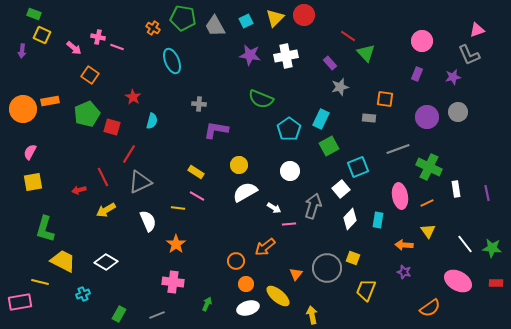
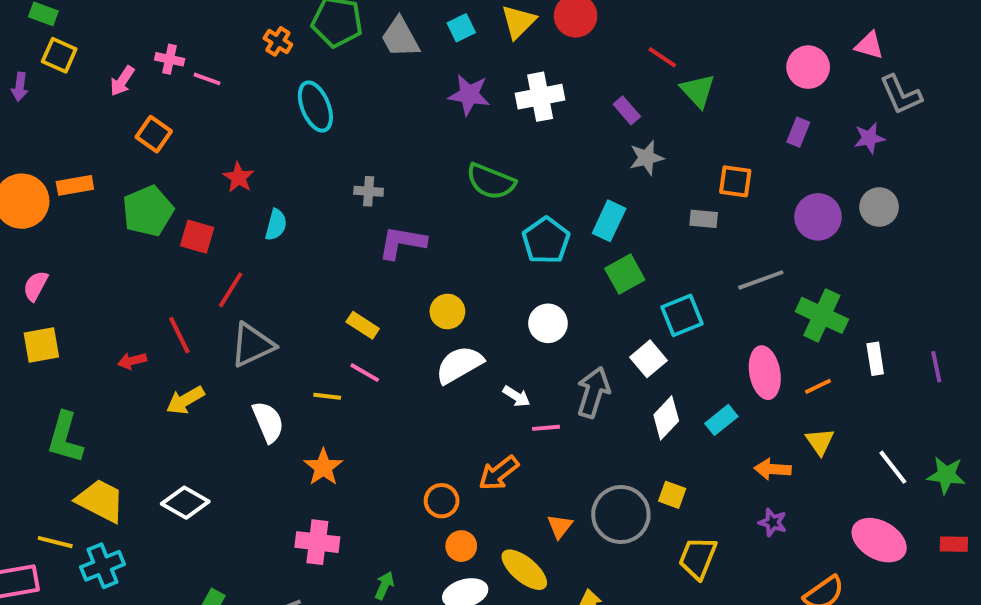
pink triangle: (477, 30) -> (869, 45), moved, turned 35
pink arrow: (74, 48) -> (122, 81), turned 84
cyan rectangle: (378, 220) -> (721, 420), turned 42
cyan cross: (83, 294) -> (103, 566), moved, size x1.5

